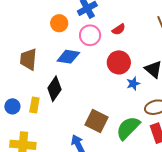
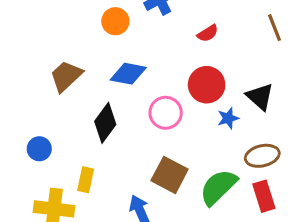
pink circle: (90, 35) -> (166, 113), moved
brown trapezoid: (28, 59) -> (66, 76), turned 40
yellow rectangle: (34, 105) -> (86, 180), moved

